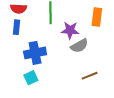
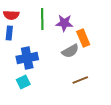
orange rectangle: (97, 17) -> (83, 38), moved, turned -30
purple star: (70, 30) -> (64, 23), moved

